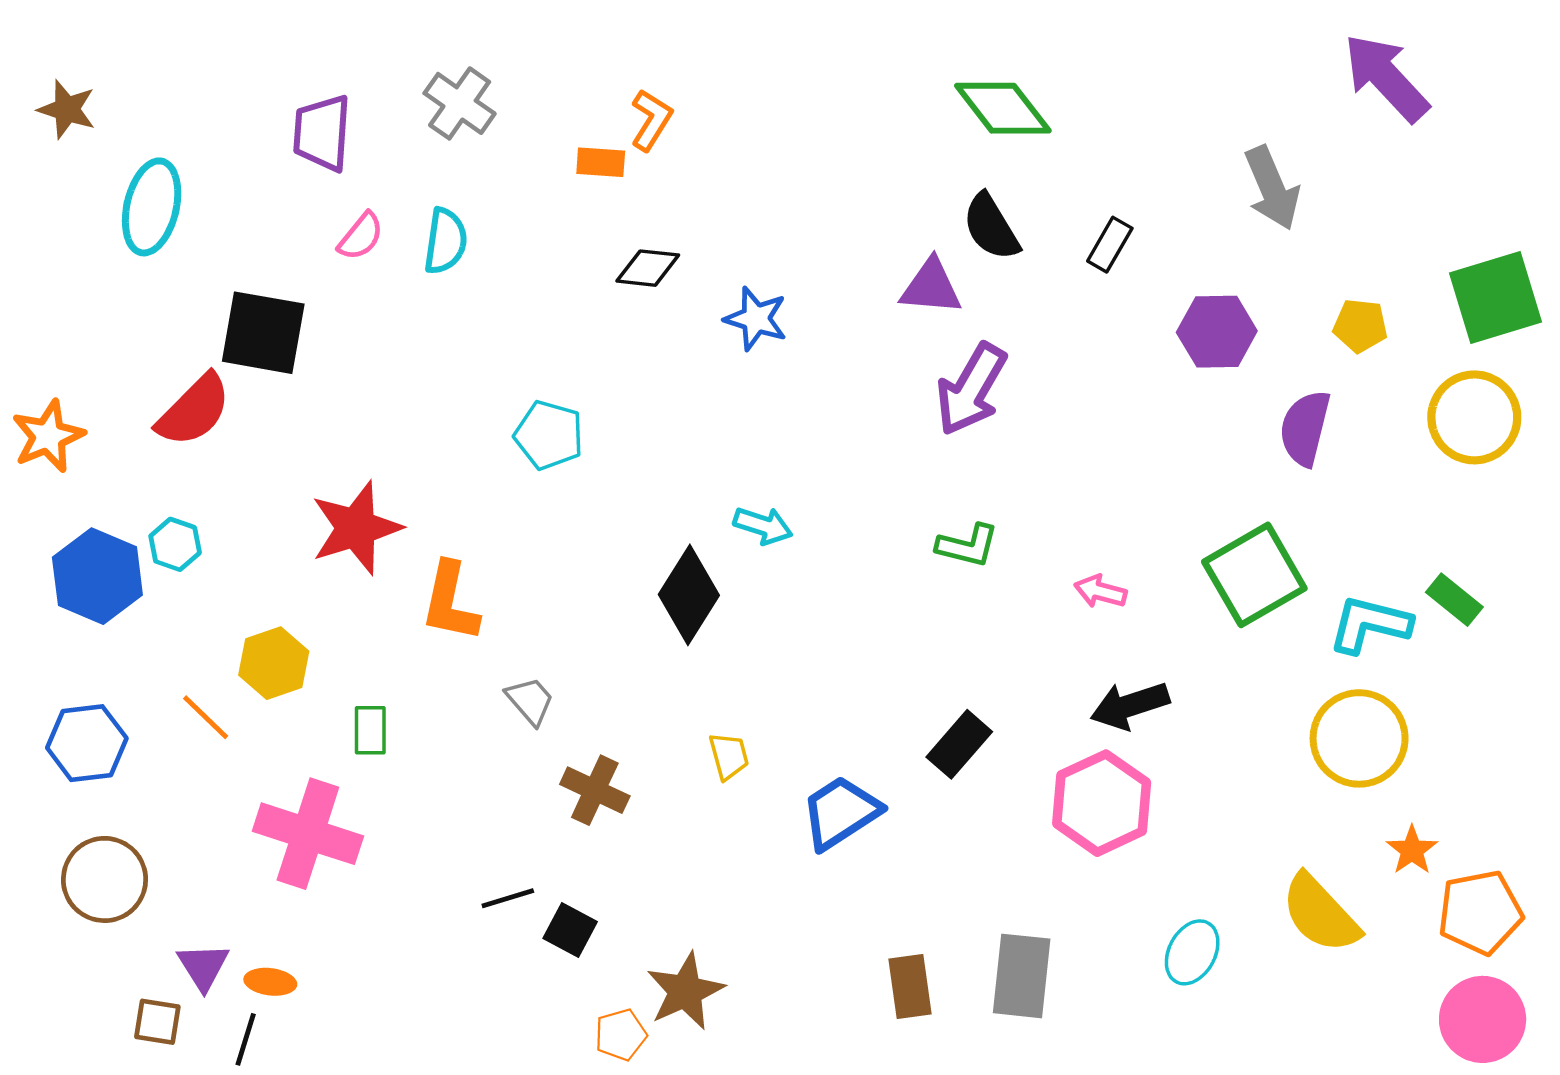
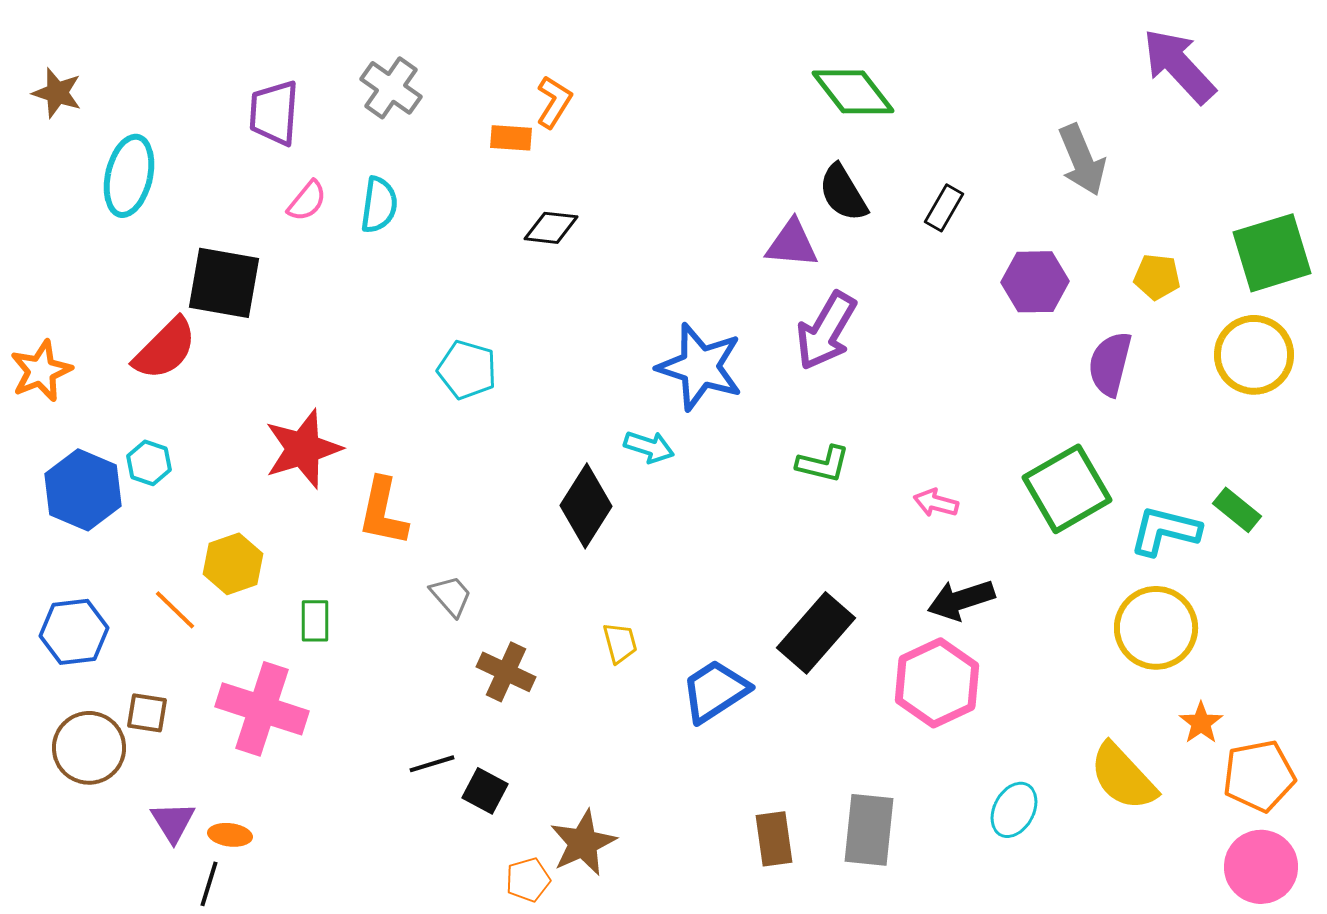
blue star: (756, 319) -> (700, 367), moved, size x1.6
black rectangle: (959, 744) -> (816, 633), size x1.4
brown square: (157, 1022) -> (147, 713), moved

